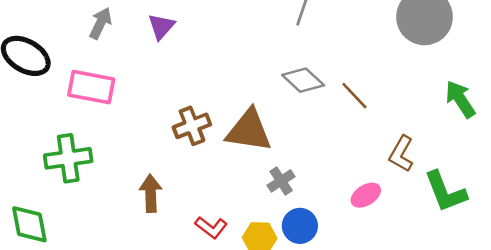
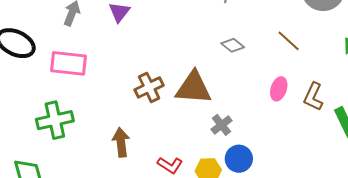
gray diamond: (303, 80) -> (233, 45), size x0.7
brown line: (354, 96) -> (289, 41), moved
pink ellipse: (366, 195) -> (279, 89), moved, turned -35

